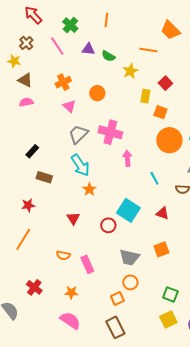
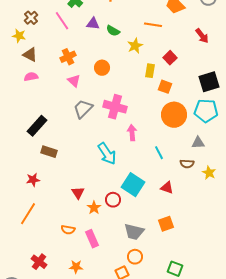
black rectangle: (32, 151) -> (37, 126), size x1.5
cyan arrow: (80, 165) -> (107, 154), moved
orange star: (89, 189) -> (94, 208), moved

